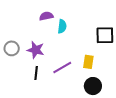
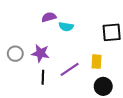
cyan semicircle: (62, 26) -> (66, 27), turned 96

